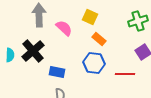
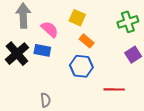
blue rectangle: (57, 72) -> (42, 50), moved
red line: (125, 74) -> (114, 89), moved

